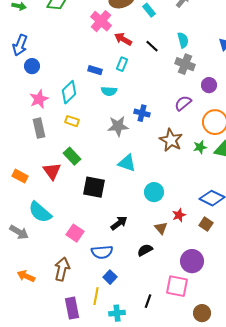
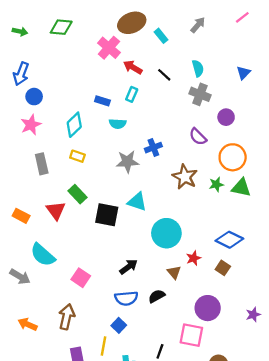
pink star: (39, 99) -> (31, 125), moved
purple semicircle: (183, 103) -> (198, 137), turned -96
blue cross: (142, 113) -> (153, 148), turned -35
black square: (94, 187) -> (107, 215), moved
cyan circle: (154, 192) -> (166, 233), size x1.4
blue semicircle: (102, 252) -> (126, 298), moved

